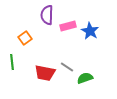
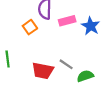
orange square: (25, 38) -> (30, 27), moved

